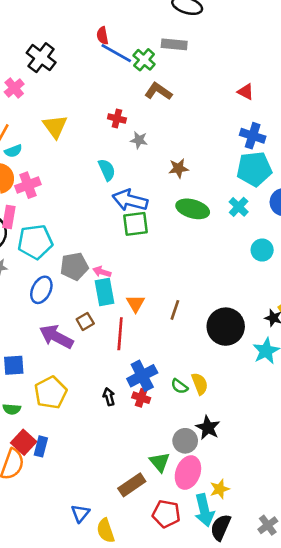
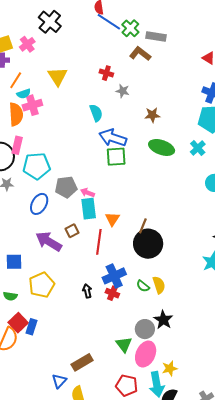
gray rectangle: (174, 44) -> (156, 37), moved
pink cross: (28, 185) -> (32, 105), moved
black circle: (226, 327) -> (148, 244), moved
brown rectangle: (132, 485) -> (82, 362), moved

